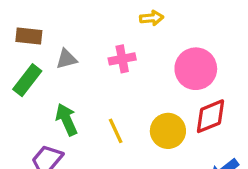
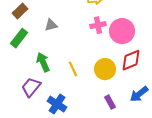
brown rectangle: (29, 36) -> (20, 11), turned -49
gray triangle: (66, 59) -> (51, 25), moved
pink cross: (122, 59) -> (98, 25), moved

